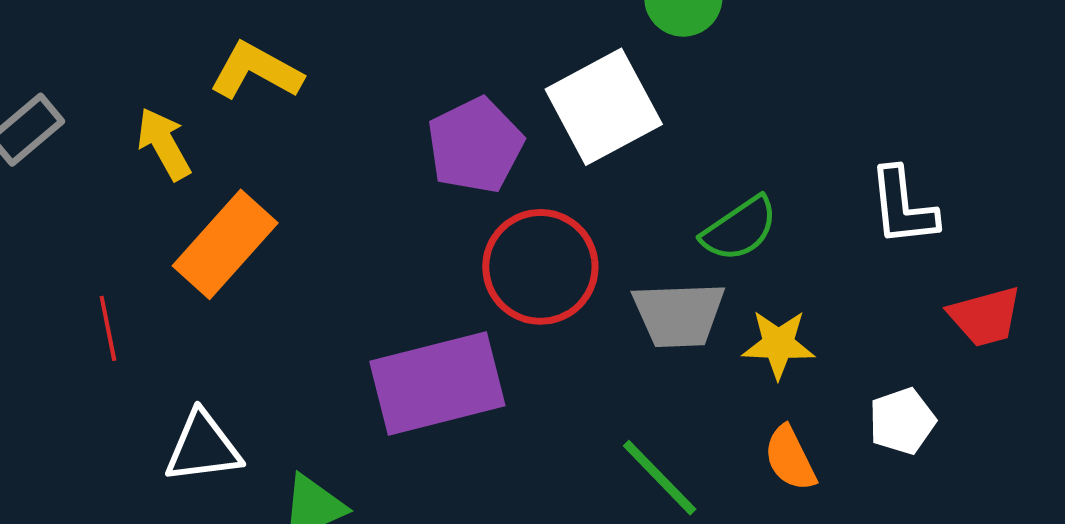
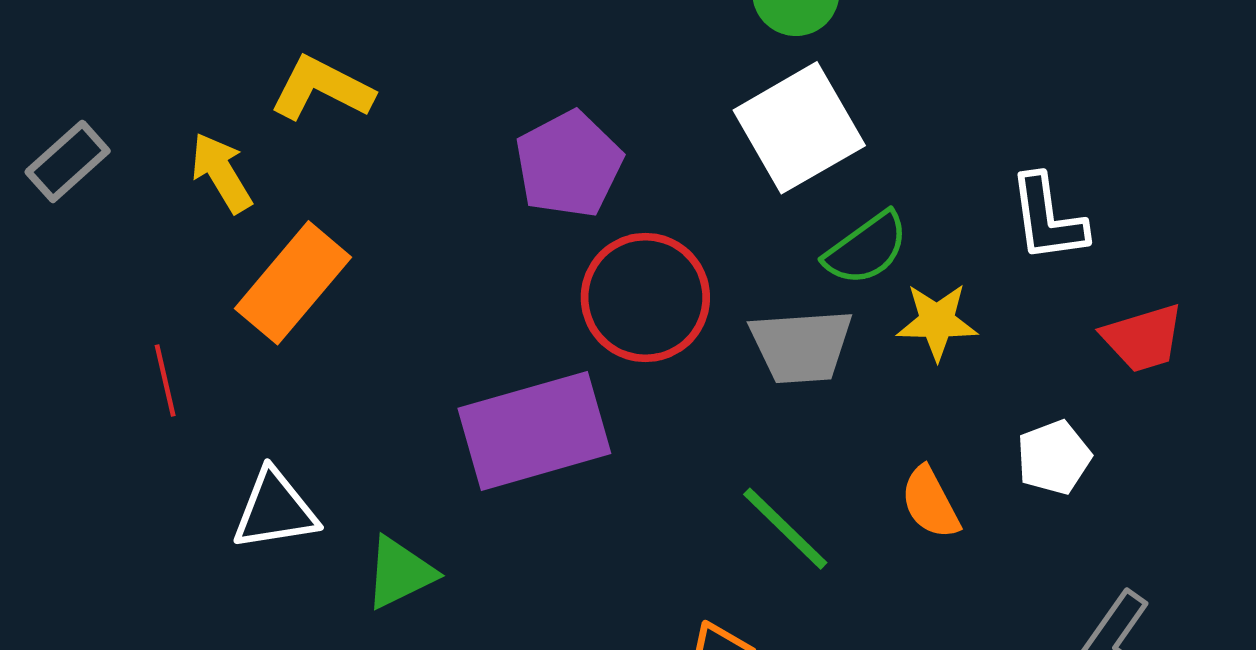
white square: (604, 107) -> (799, 128), moved
yellow star: (778, 344) -> (937, 321), moved

